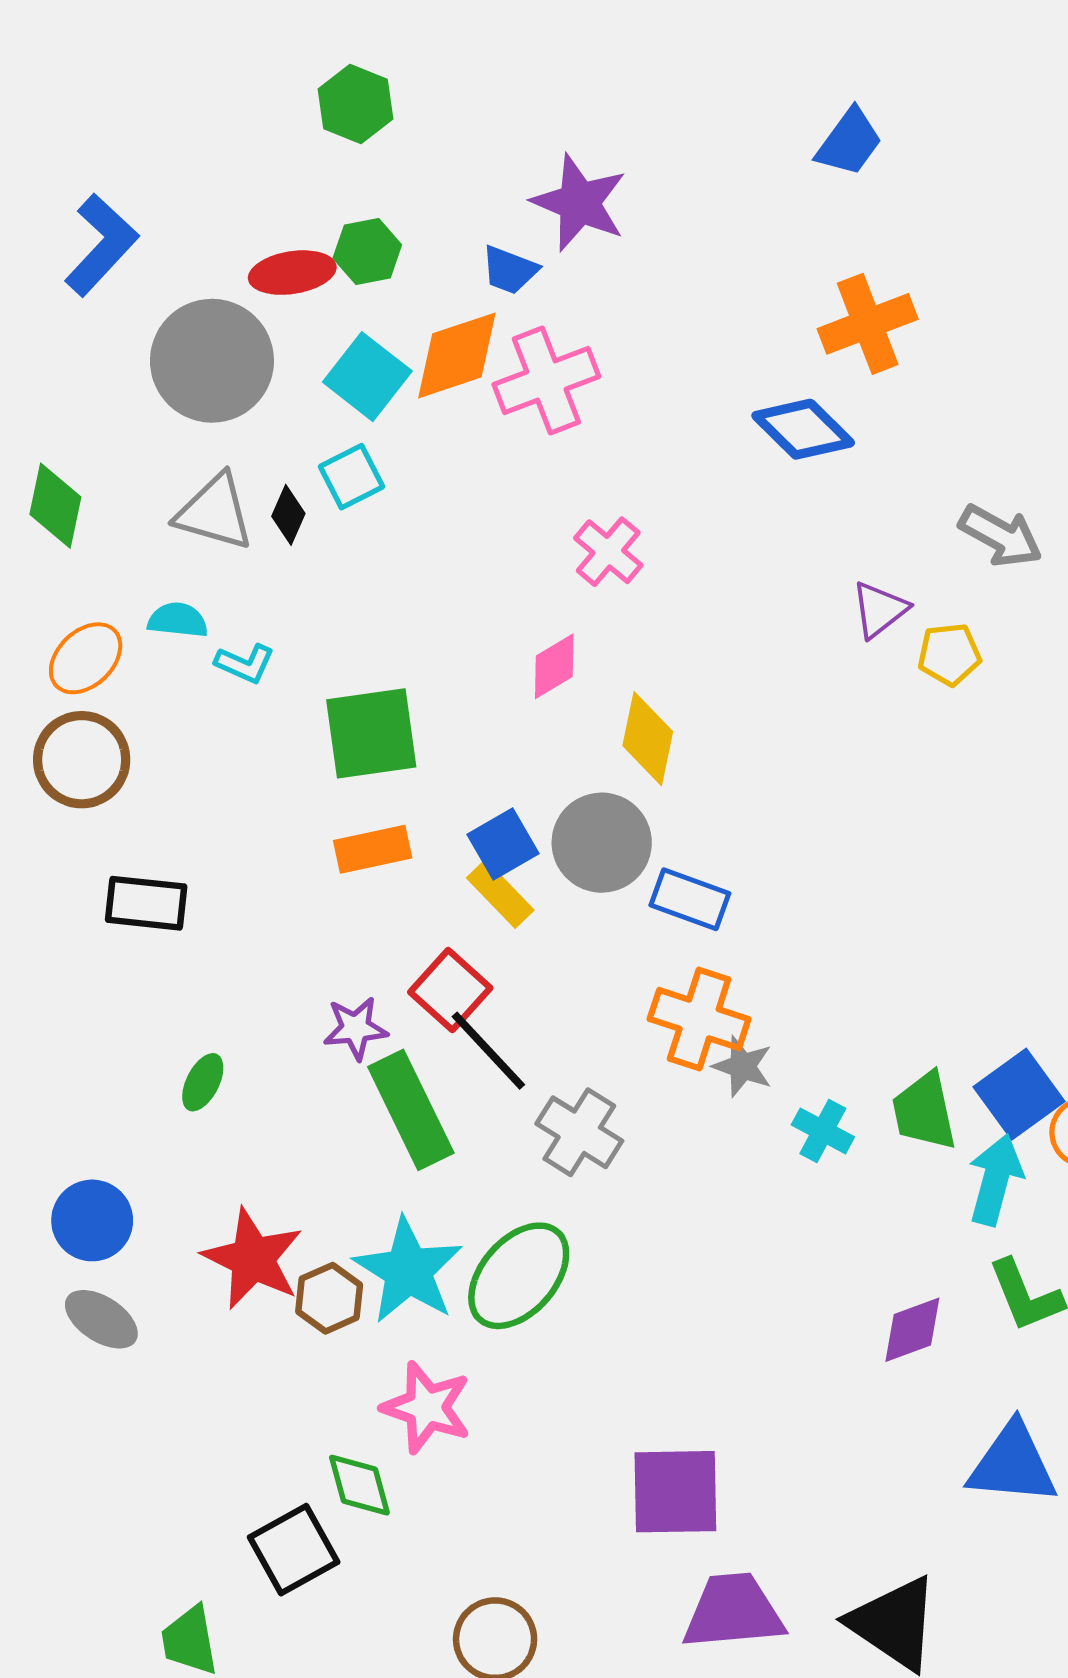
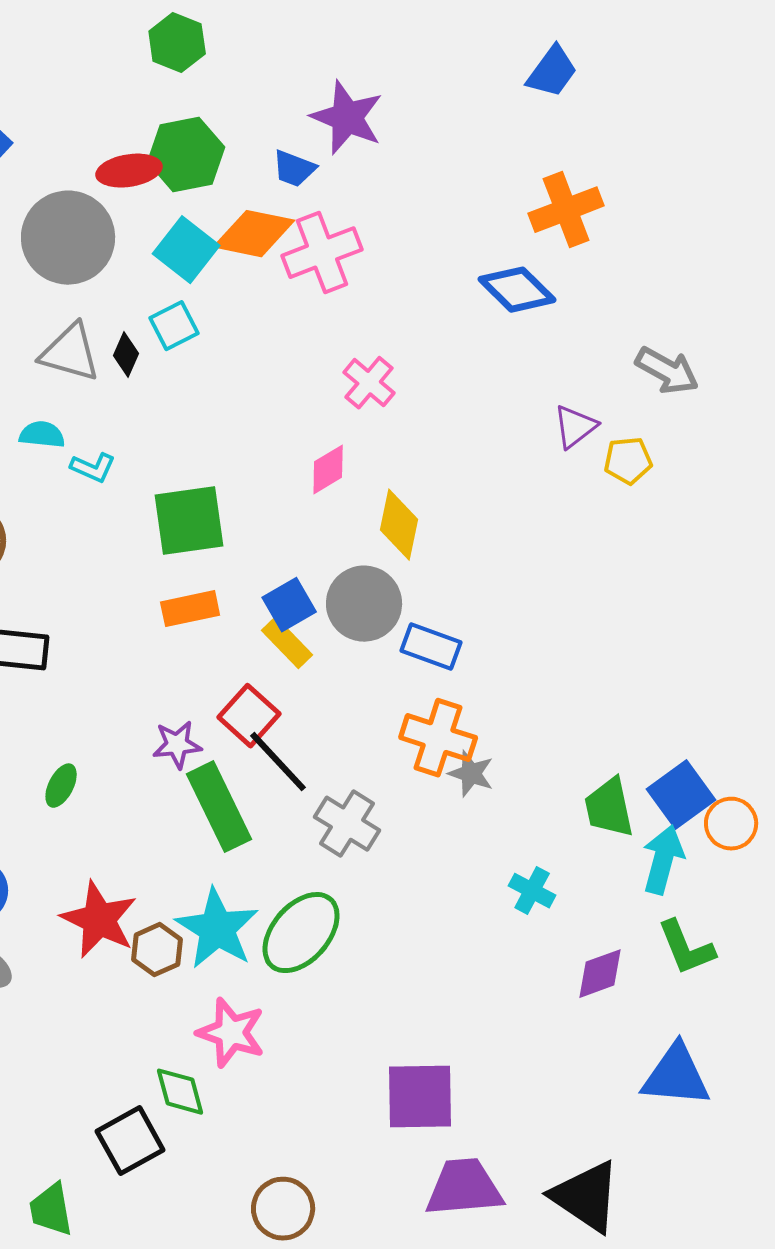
green hexagon: (367, 251) -> (186, 155), size x1.5
orange diamond: (457, 355) -> (254, 234), turned 30
cyan cross: (823, 1131) -> (532, 891), moved

